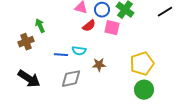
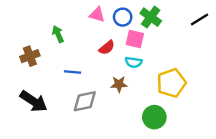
green arrow: (40, 26) -> (58, 34), moved
red semicircle: (89, 26) -> (107, 48), moved
cyan semicircle: (79, 51) -> (134, 62), moved
green circle: (144, 90) -> (154, 117), moved

